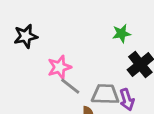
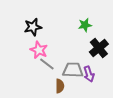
black star: (26, 36) -> (33, 27), moved
pink star: (59, 67) -> (39, 50), turned -30

